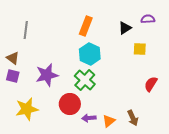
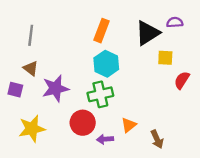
black triangle: (125, 28) -> (148, 33), size x1.6
brown triangle: (13, 58) -> (31, 68), moved
green cross: (85, 80) -> (100, 94), turned 35
red semicircle: (151, 84) -> (182, 80), moved
orange triangle: (109, 121) -> (129, 125), moved

